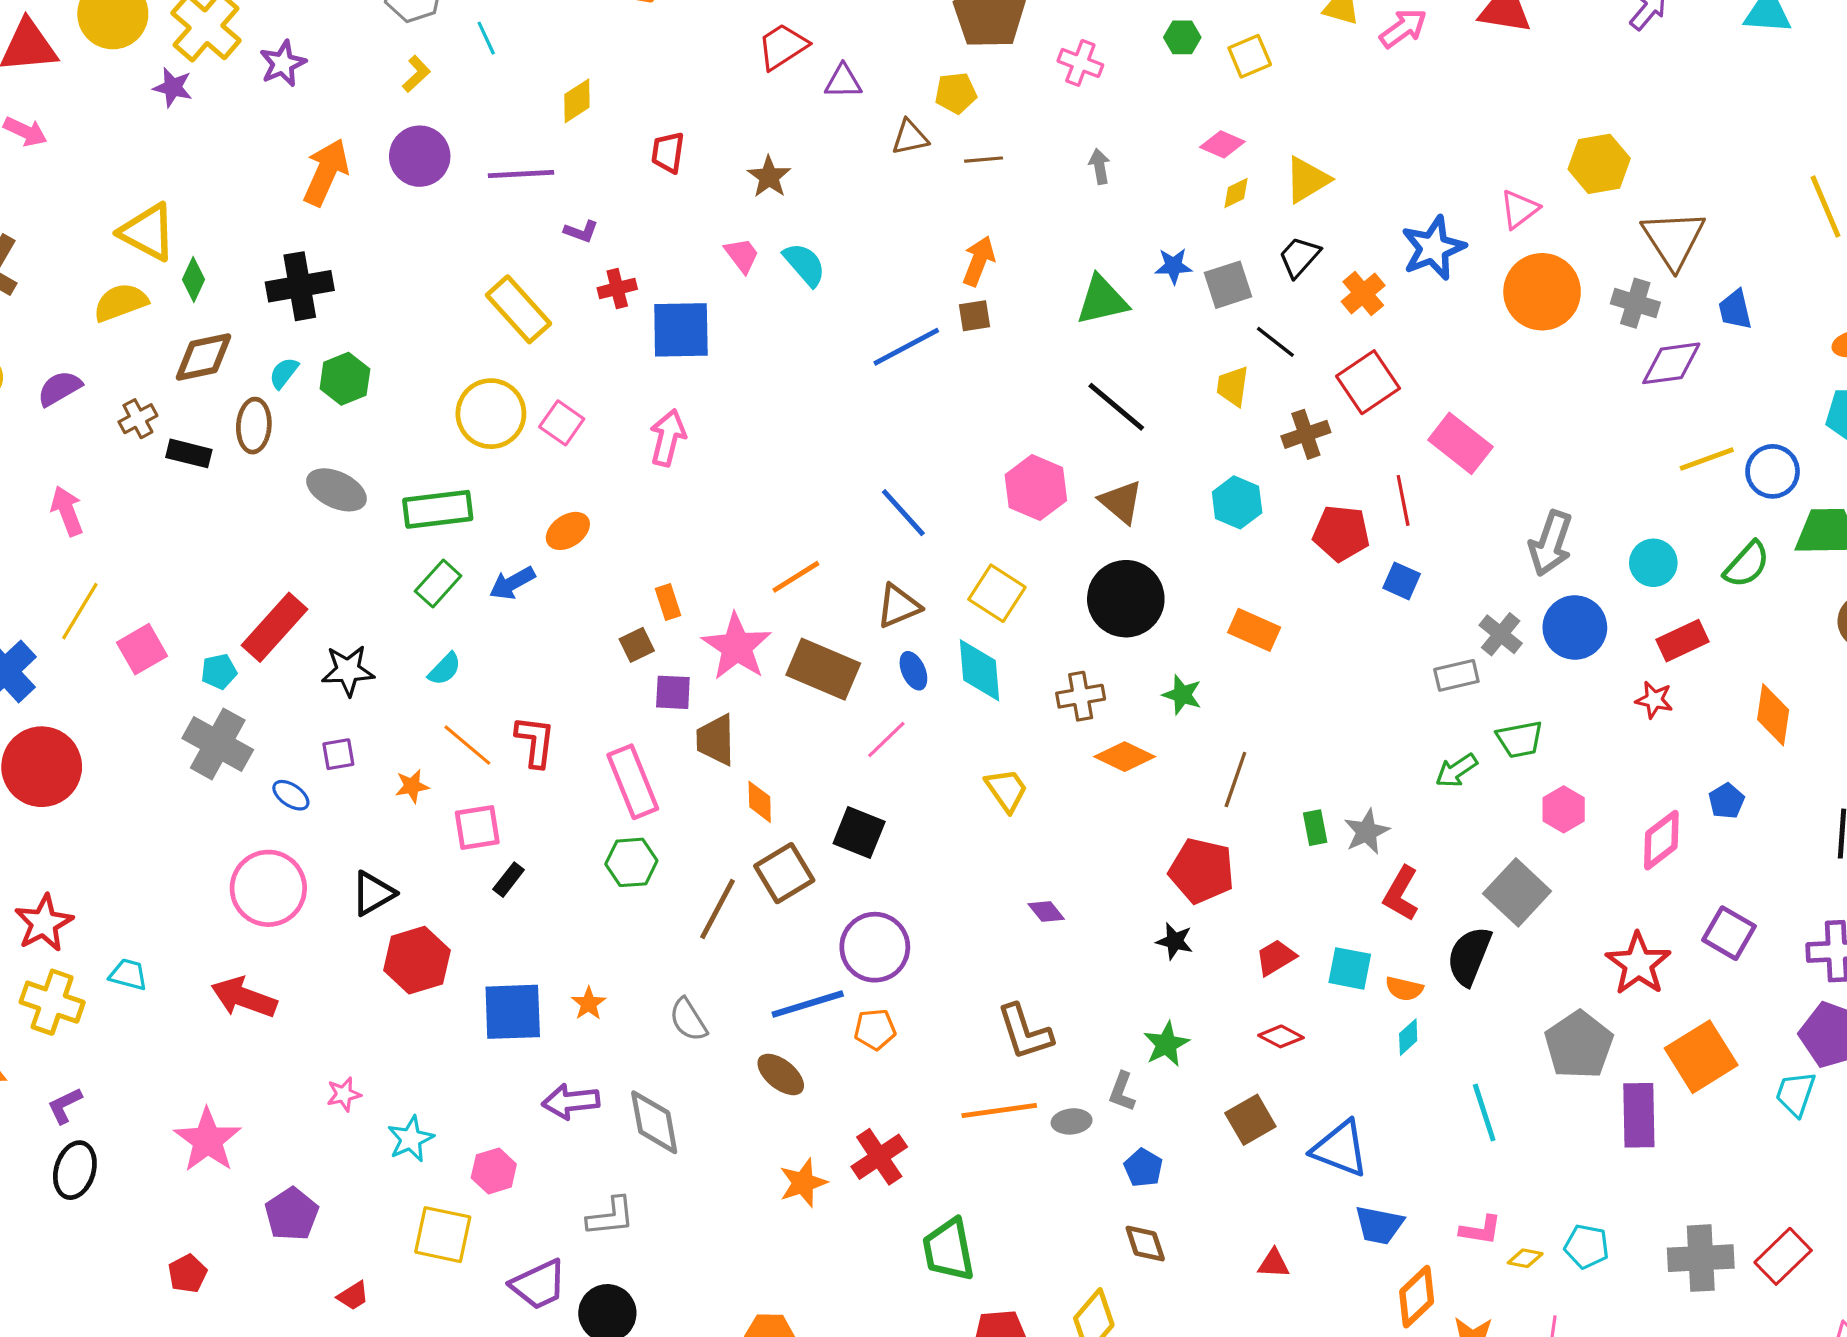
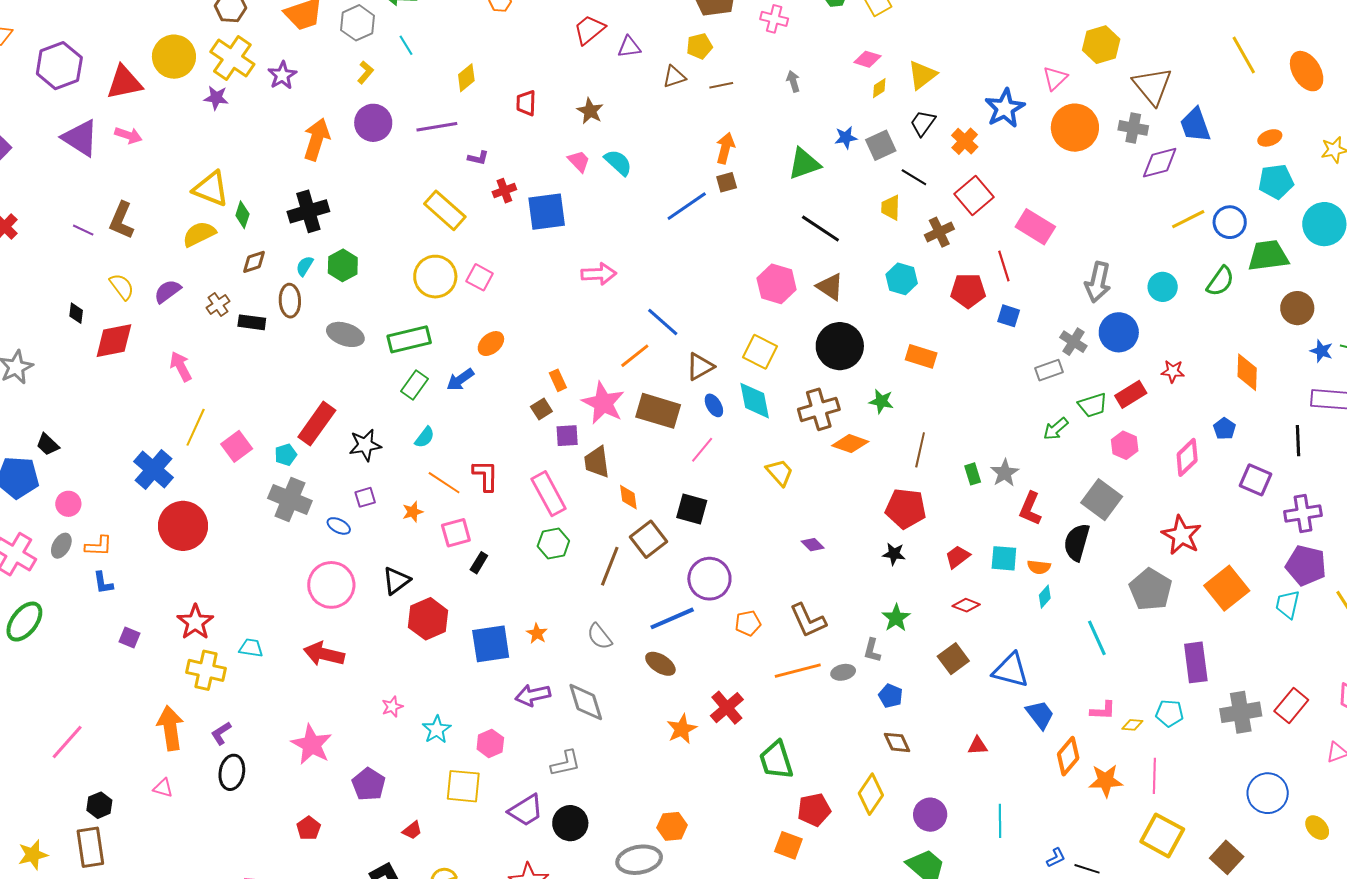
blue trapezoid: (1735, 310) -> (1195, 125), size x1.4
brown diamond: (203, 357) -> (254, 262), size x0.7
pink arrow: (668, 438) -> (599, 274), moved, turned 80
blue line: (903, 513) -> (663, 322), moved
red rectangle: (1683, 641) -> (1131, 394), moved
brown cross: (1081, 696) -> (819, 409), size x1.4
purple square: (1729, 933) -> (1256, 480), moved
orange pentagon: (875, 1029) -> (748, 623), moved
purple rectangle: (1639, 1115) -> (1196, 662), moved
blue trapezoid: (1379, 1225) -> (1040, 715), turned -132

